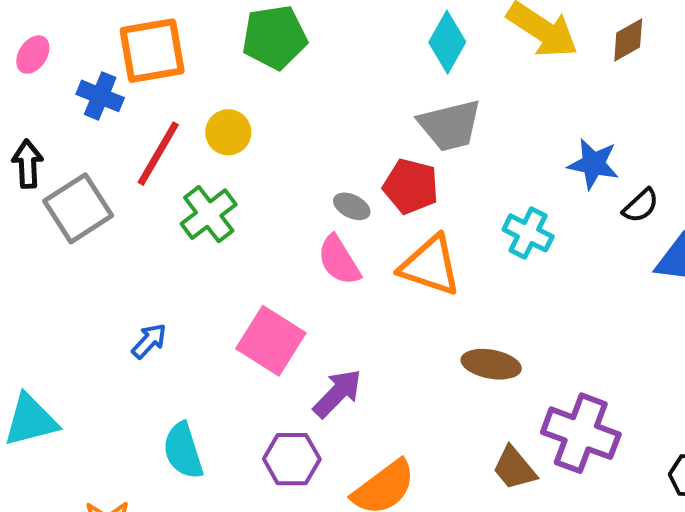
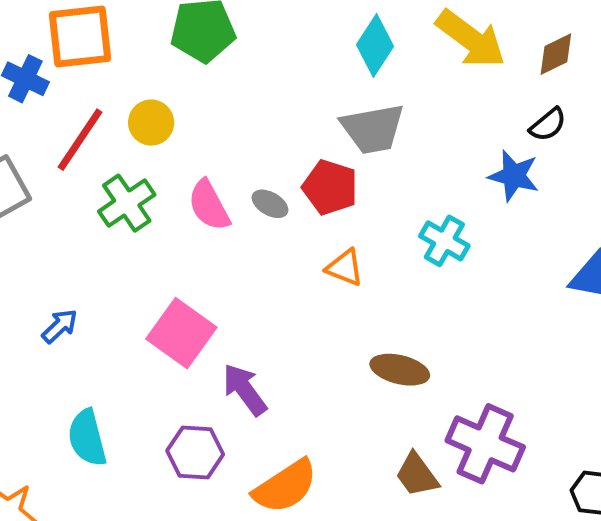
black semicircle: (641, 206) -> (548, 125), moved
pink semicircle: (339, 260) -> (209, 205), moved
orange triangle: (430, 266) -> (345, 268), size x0.6
purple arrow: (337, 393) -> (245, 390), turned -84

